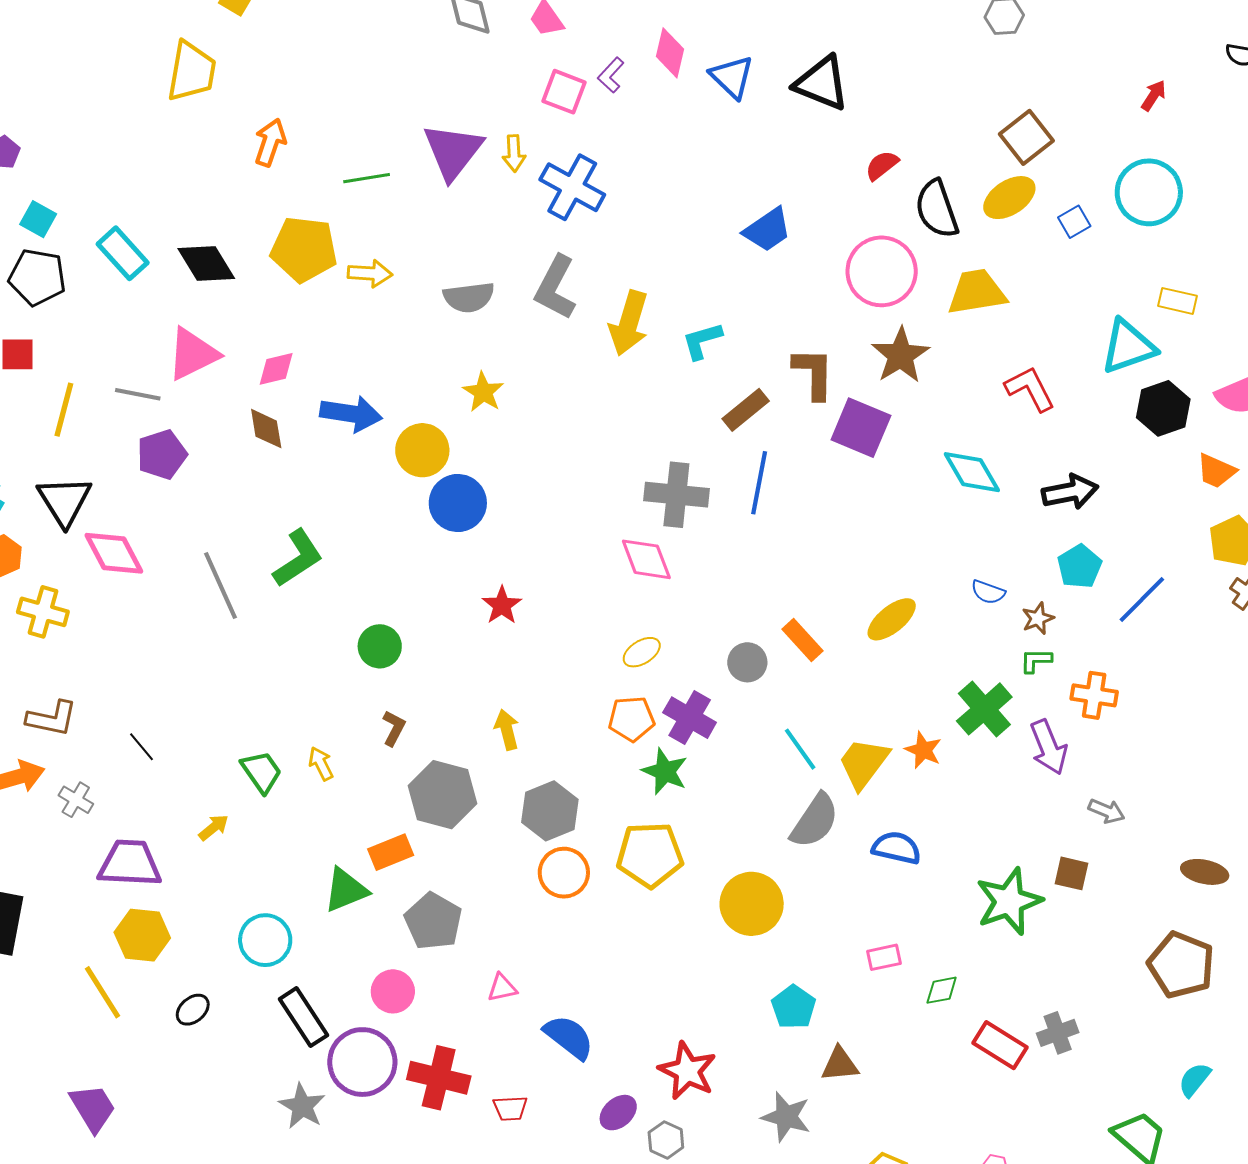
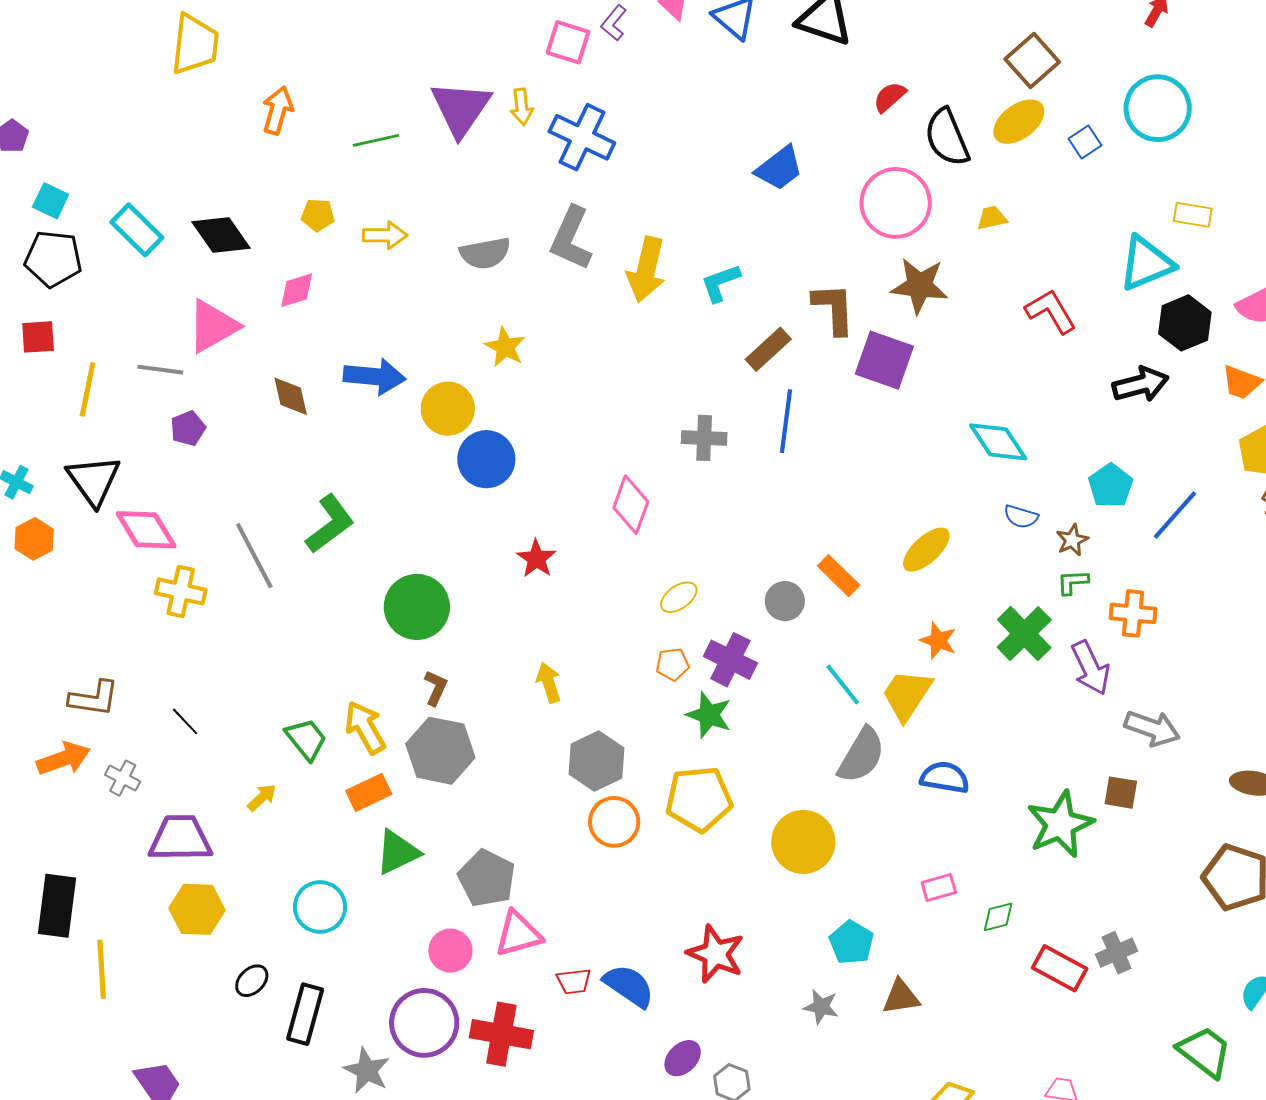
yellow pentagon: (304, 249) -> (318, 215), size x0.5
yellow trapezoid: (977, 292) -> (992, 218), size x0.5
brown star: (901, 355) -> (920, 286), turned -30
pink diamond: (276, 369) -> (297, 290), moved
purple pentagon: (162, 454) -> (188, 428), size x0.7
cyan diamond: (972, 472) -> (998, 442), moved
black arrow: (1070, 492) -> (1141, 384), moved
gray cross: (676, 495) -> (704, 438), size x0.7
pink diamond: (646, 559) -> (631, 505), moved, turned 44
yellow cross: (43, 612) -> (181, 591), moved
green circle: (380, 646) -> (417, 607), size x1.5
orange pentagon: (631, 719) -> (672, 664), size x0.7
orange star: (923, 750) -> (938, 640), moved
yellow arrow: (321, 764) -> (365, 728), size x1.6
gray hexagon: (443, 795) -> (440, 751), moved
gray arrow: (1107, 811) -> (1152, 728), size x1.5
orange rectangle: (391, 852) -> (369, 792), moved
pink triangle: (502, 988) -> (518, 934), moved, size x1.6
yellow line: (102, 992) -> (102, 969), moved, turned 32
black rectangle: (303, 1017) -> (305, 1014), moved, turned 52
red star: (687, 1071) -> (716, 954), moved
red trapezoid: (510, 1108) -> (574, 981), moved
gray star: (786, 1117) -> (821, 1007), moved, size x0.7

